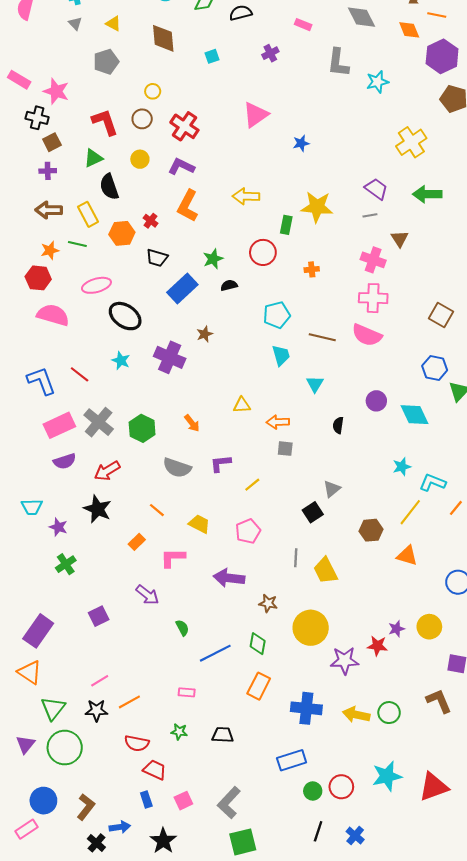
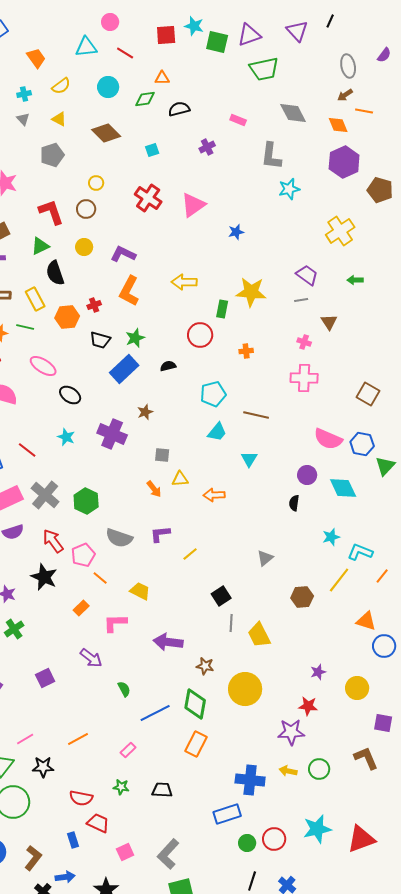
brown diamond: (163, 38) -> (106, 133), turned -40
purple hexagon: (442, 56) -> (344, 162), moved
cyan star: (377, 82) -> (289, 189), moved
red cross: (184, 126) -> (148, 198), moved
green arrow: (427, 194) -> (355, 280), size x0.6
red cross: (151, 221) -> (94, 305), turned 32
green star: (213, 259) -> (135, 338), moved
pink cross: (373, 260) -> (304, 342), size x0.6
pink ellipse: (96, 285) -> (43, 366), turned 48
black ellipse: (125, 316) -> (70, 395), size x0.7
pink semicircle: (367, 335) -> (328, 439), moved
cyan trapezoid: (281, 355) -> (217, 432), turned 55
orange arrow: (192, 423) -> (154, 489), moved
black semicircle: (338, 425) -> (294, 503), moved
gray square: (285, 449) -> (162, 455), moved
red arrow: (107, 471) -> (53, 541), turned 85
black square: (313, 512) -> (221, 596), moved
pink pentagon: (248, 531) -> (83, 555), moved
orange triangle: (407, 556) -> (366, 621), moved
purple star: (396, 629) -> (318, 672), moved
green diamond: (258, 644) -> (195, 704), size x1.4
purple star: (345, 661) -> (291, 732), moved
pink line: (100, 681) -> (25, 739), moved
pink rectangle: (187, 692) -> (128, 750), turned -49
orange line: (129, 702) -> (78, 739), moved
blue cross: (306, 708) -> (250, 780), moved
yellow arrow: (356, 715) -> (288, 771), size x0.7
blue rectangle: (146, 799) -> (73, 840), moved

